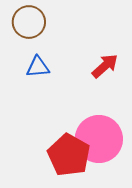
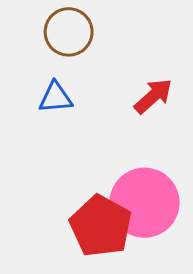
brown circle: (29, 22) -> (69, 32), moved

